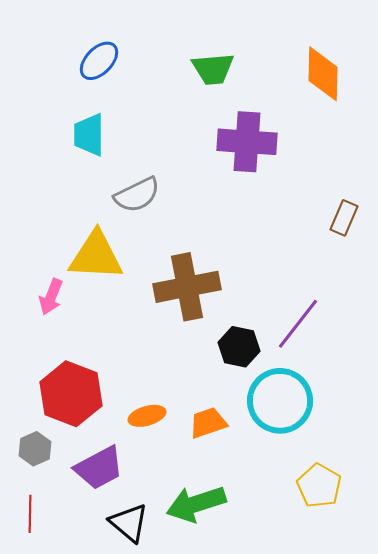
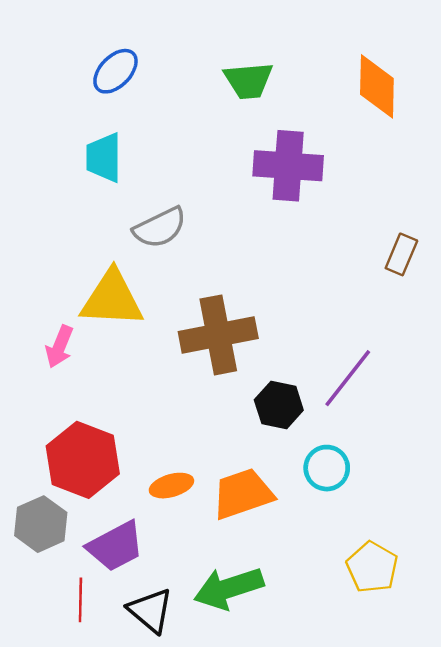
cyan circle: (280, 401) -> (327, 468), size x0.6
orange trapezoid: (208, 423) -> (243, 494), size x1.4
gray hexagon: (35, 449) -> (41, 524), size x1.4
red line: (30, 514) -> (80, 600), moved

